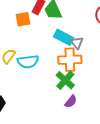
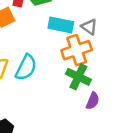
gray triangle: (77, 43) -> (89, 27), moved
cyan semicircle: (28, 62) -> (26, 67), turned -40

